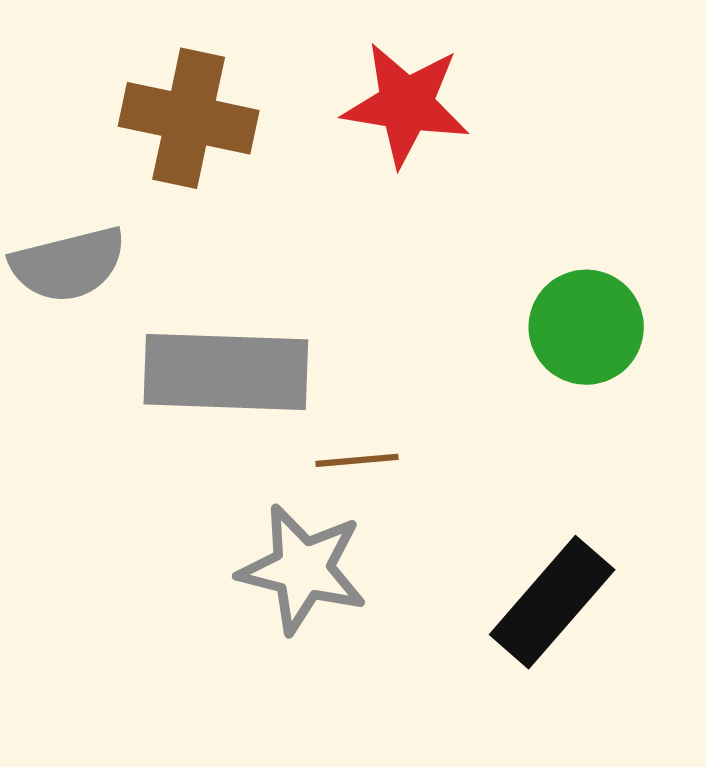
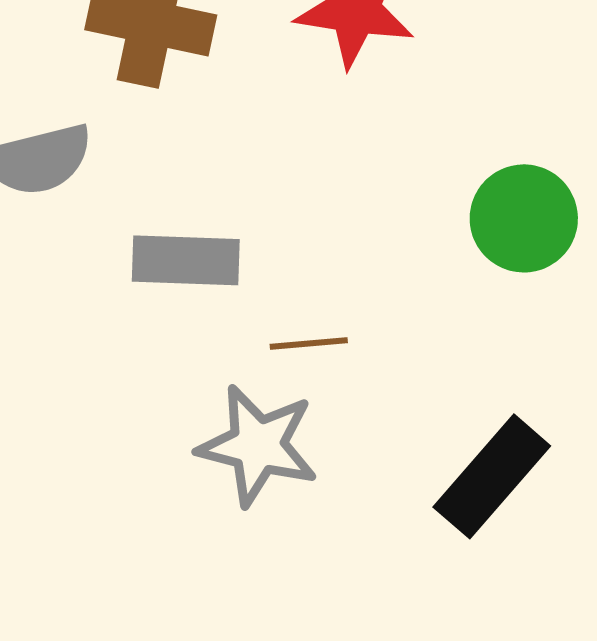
gray rectangle: (226, 372) -> (186, 260), size x0.7

